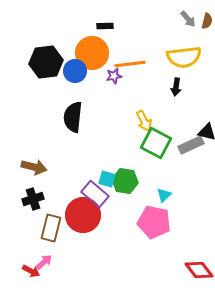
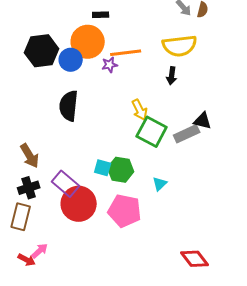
brown arrow: (34, 167) -> (30, 156), turned 45
purple rectangle: (95, 194) -> (66, 184), moved
pink pentagon: (154, 222) -> (125, 211), moved
brown rectangle: (51, 228) -> (21, 217), moved

